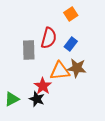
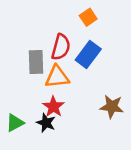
blue rectangle: (71, 44) -> (88, 55), size x1.5
brown star: (77, 68) -> (112, 107), moved
orange triangle: (60, 71) -> (57, 77), moved

